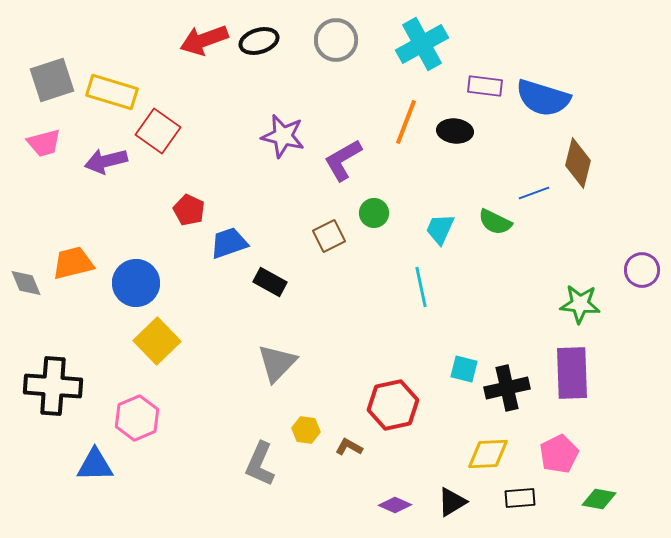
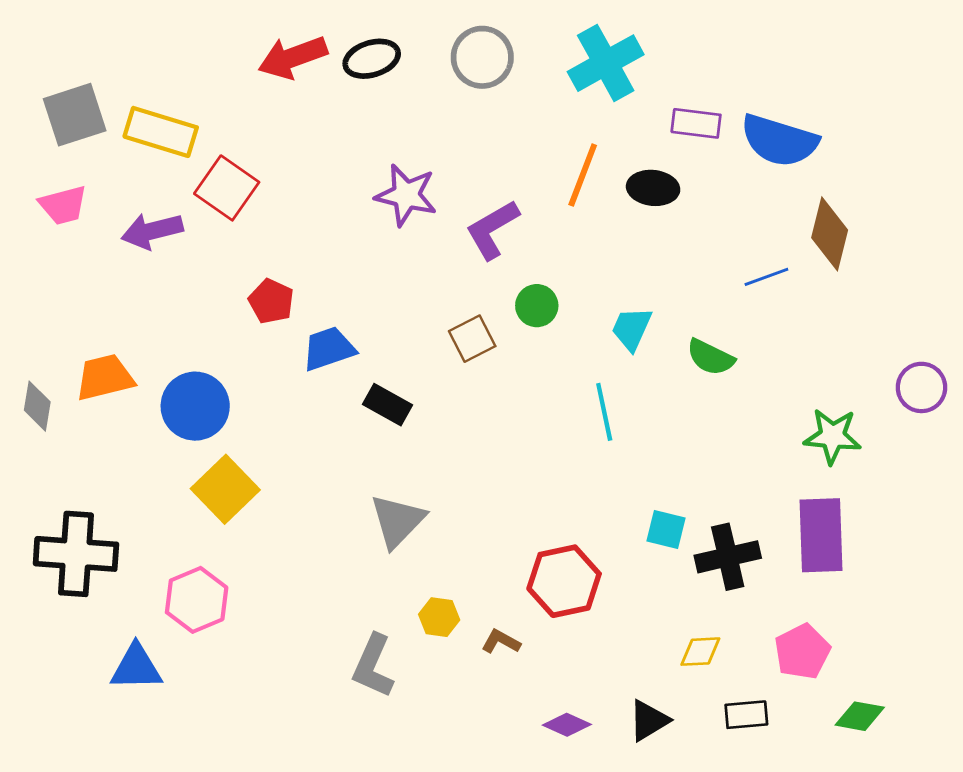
green semicircle: (495, 222) -> (710, 357), moved
gray diamond: (26, 283) -> (37, 406), turned 32
yellow diamond: (488, 454) -> (700, 652), size x0.7

